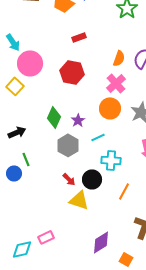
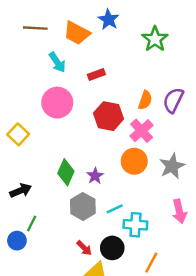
cyan arrow: (13, 42) -> (57, 62), moved
pink circle: (30, 63) -> (57, 103), moved
red hexagon: (72, 72) -> (109, 116), moved
cyan line: (98, 137) -> (115, 209), moved
green line: (26, 159) -> (32, 224), turned 48

